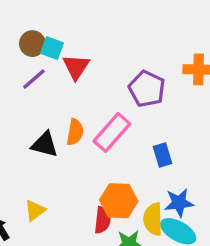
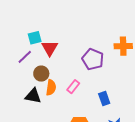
brown circle: (32, 44) -> (41, 74), moved
cyan square: (52, 48) -> (35, 38), turned -32
pink rectangle: (112, 132) -> (73, 87), size x0.6

